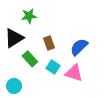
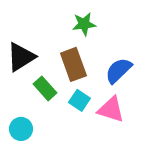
green star: (29, 16) -> (84, 24), moved
brown rectangle: (49, 43) -> (73, 64), size x1.5

